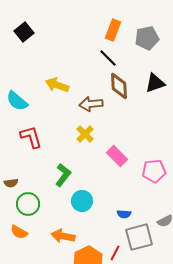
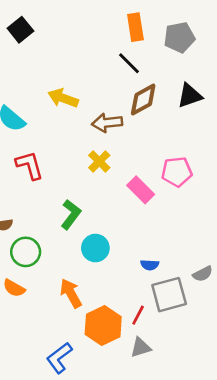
orange rectangle: (113, 30) -> (135, 27), turned -30
brown diamond: (119, 86) -> (143, 99), turned 64
pink pentagon: (154, 171) -> (177, 172), moved
orange arrow: (63, 236) -> (71, 293), turned 50

